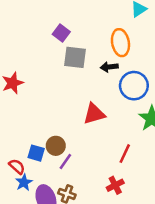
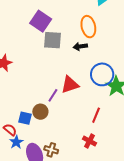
purple square: (61, 33) -> (41, 21), size x1.5
blue circle: (134, 86) -> (102, 74), moved
purple line: (65, 162) -> (53, 95), moved
red cross: (115, 185) -> (90, 141), turned -32

